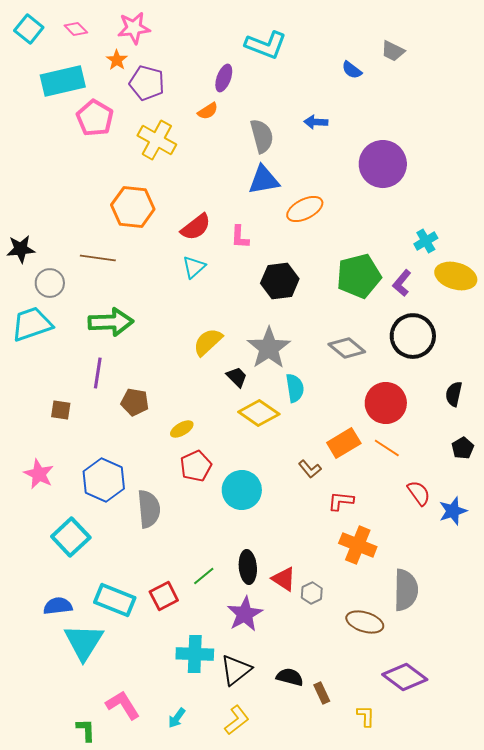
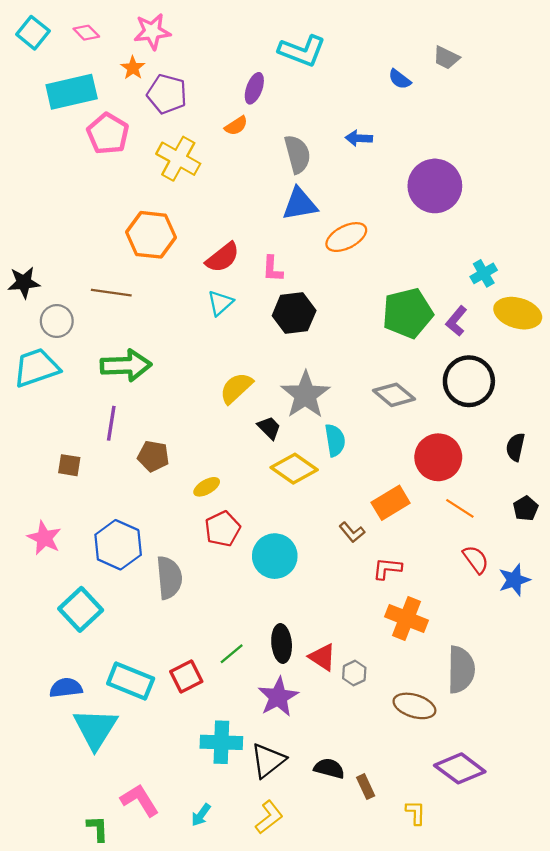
black hexagon: (280, 281) -> (294, 313), moved
orange line: (387, 448) -> (460, 508), moved

